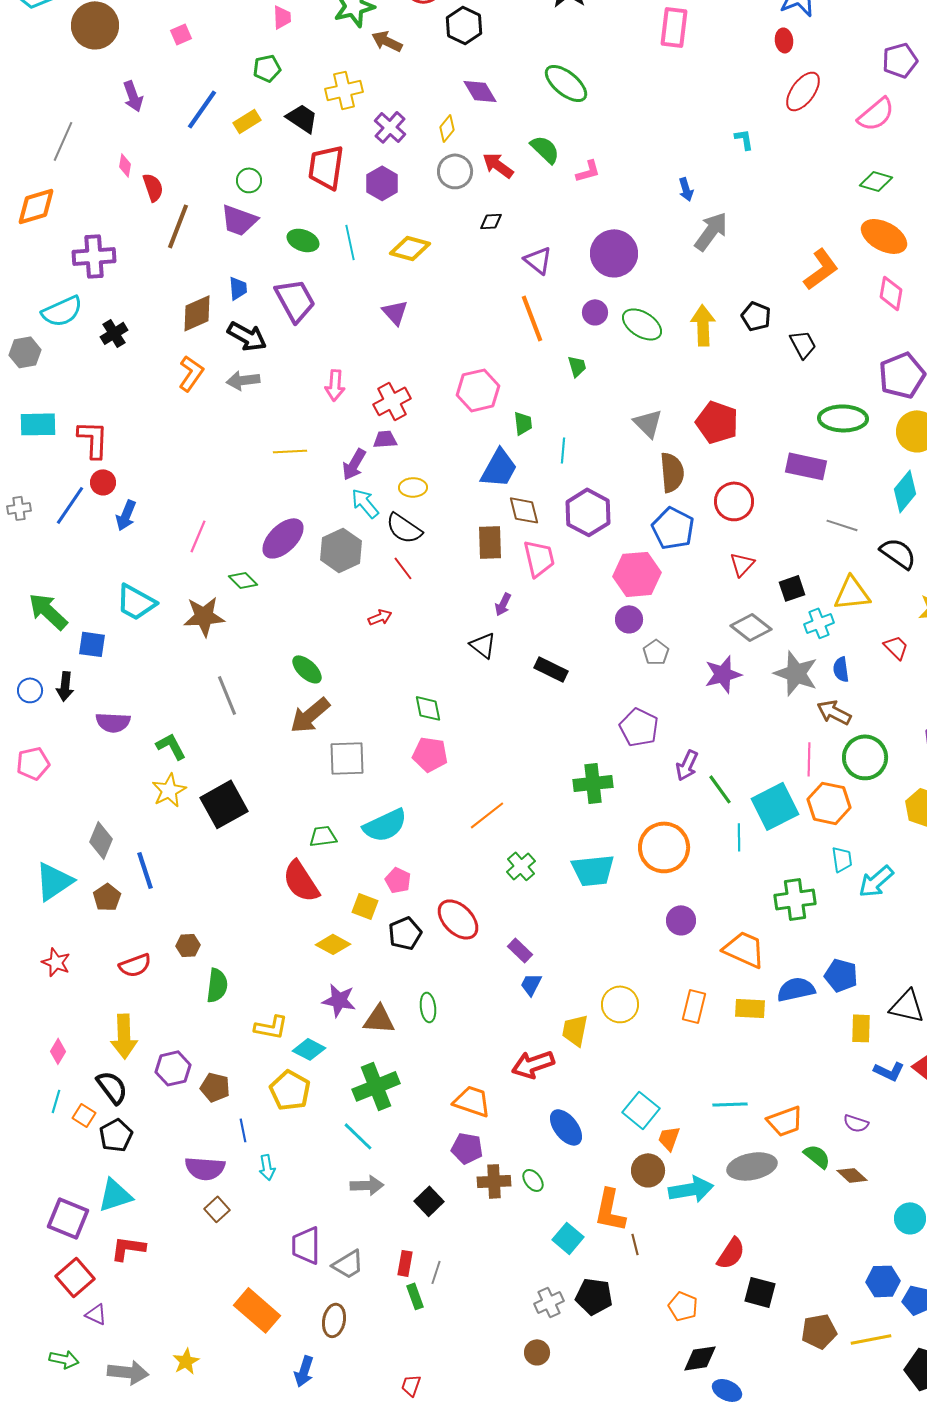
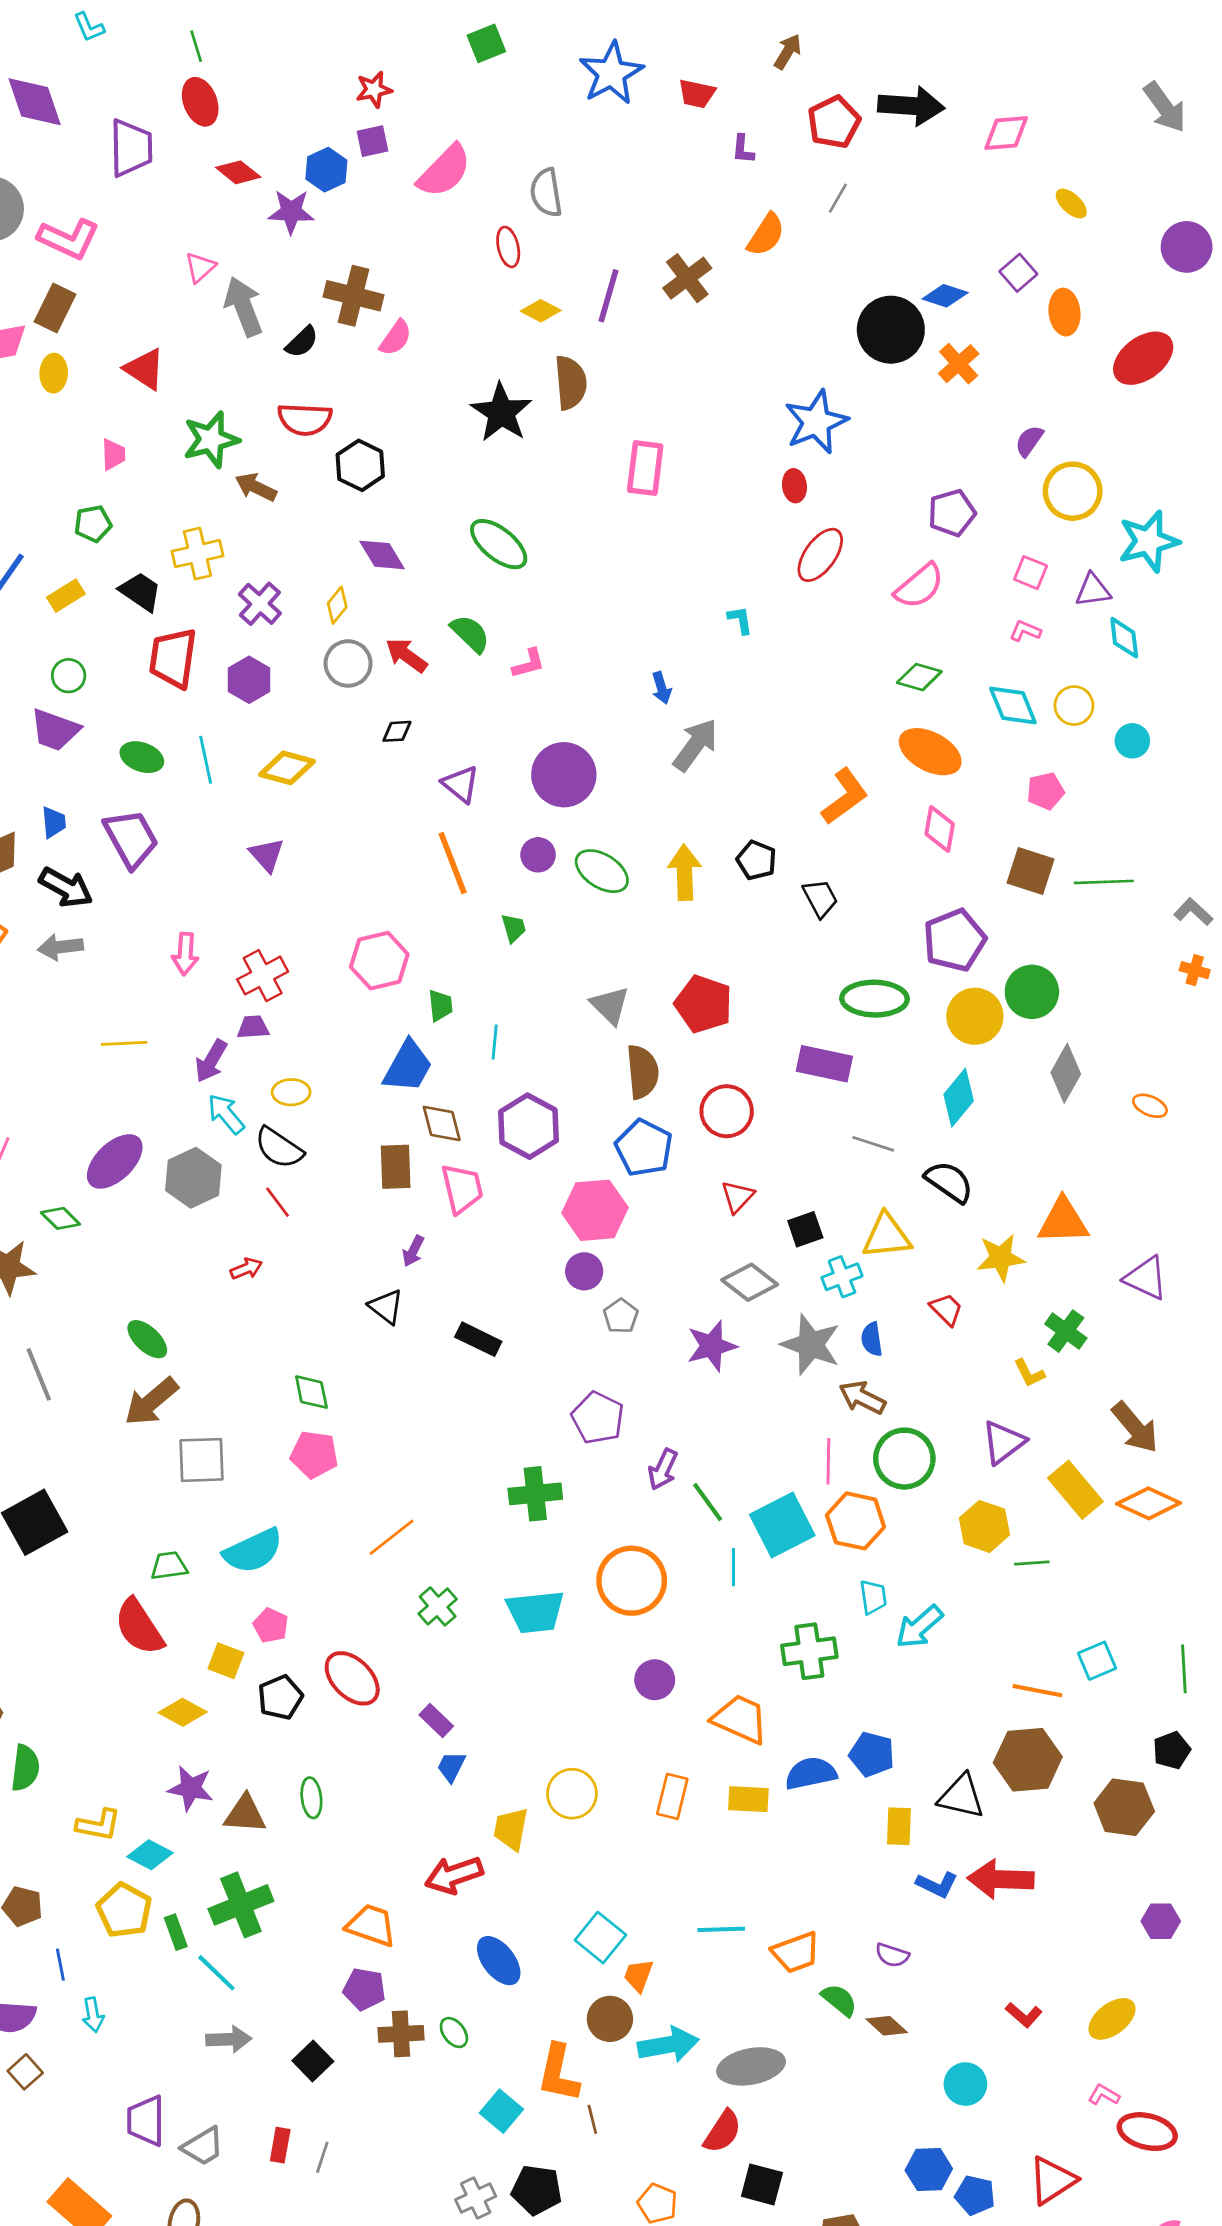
gray ellipse: (752, 1166) -> (751, 2066), moved
green rectangle: (415, 1296) -> (176, 1932), moved

